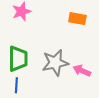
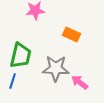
orange rectangle: (77, 19) -> (71, 35), moved

